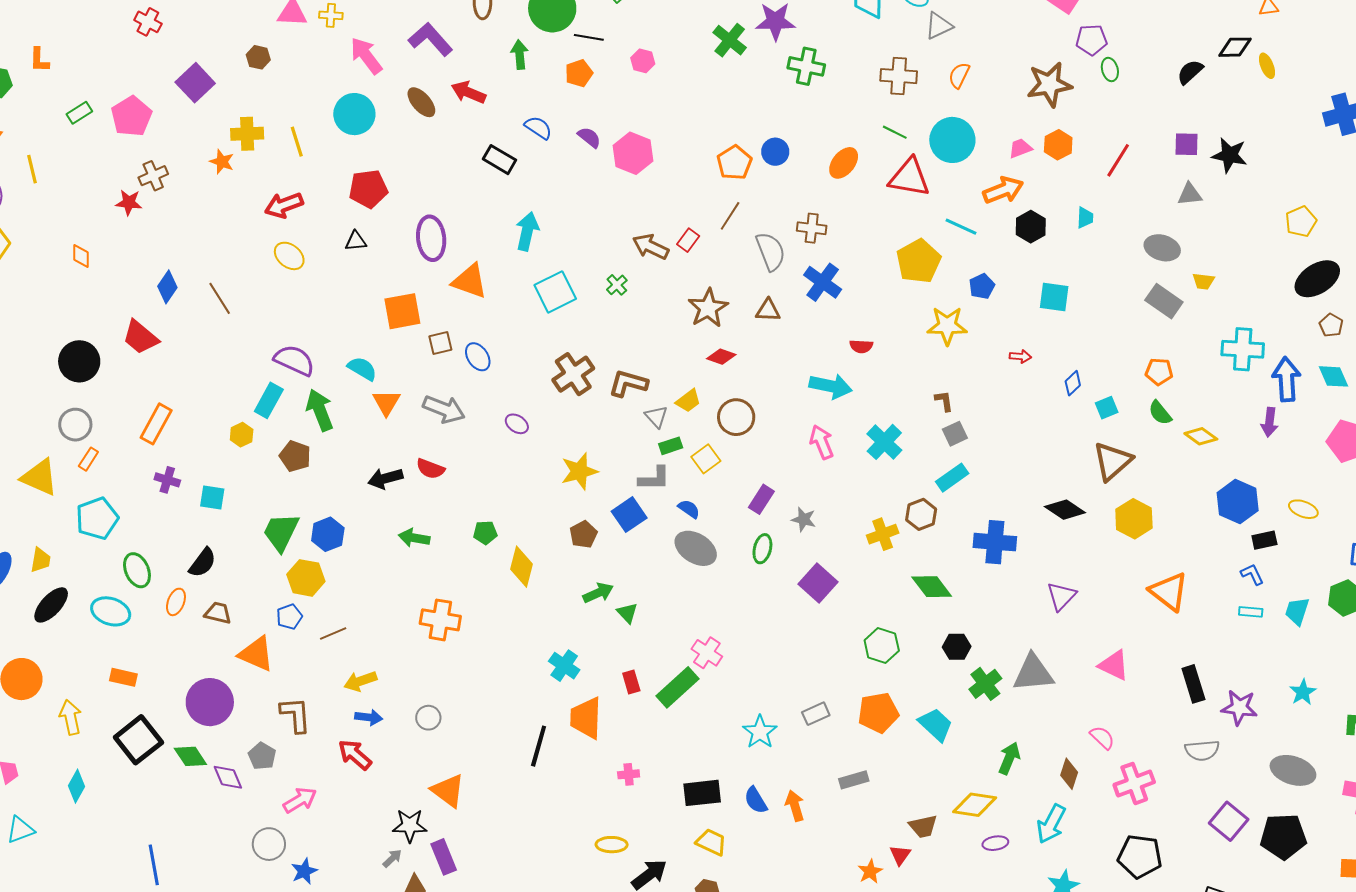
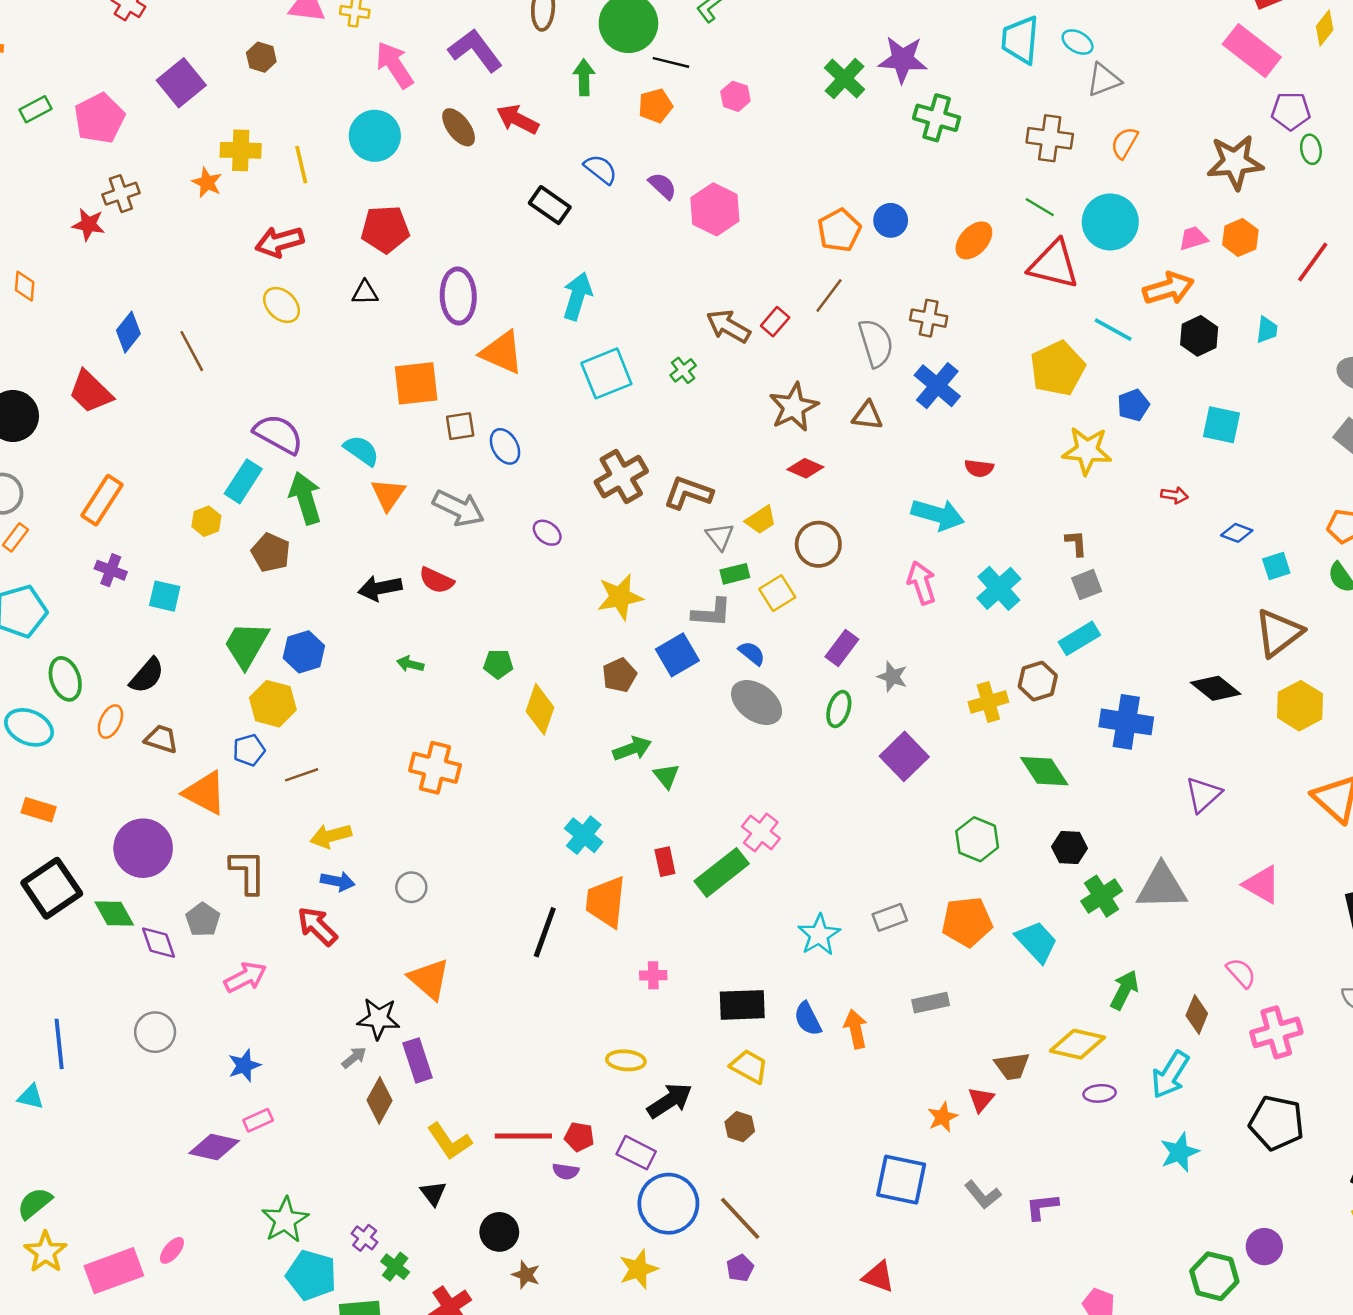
blue diamond: (1073, 383) -> (1237, 533), turned 60
green arrow: (414, 538) -> (410, 664), size x0.7
gray circle: (269, 844) -> (155, 1032), moved

